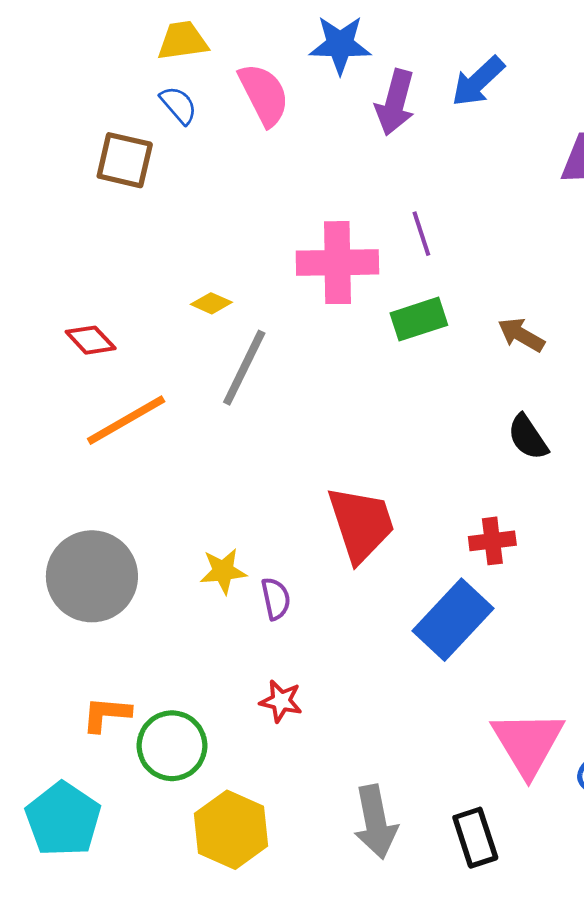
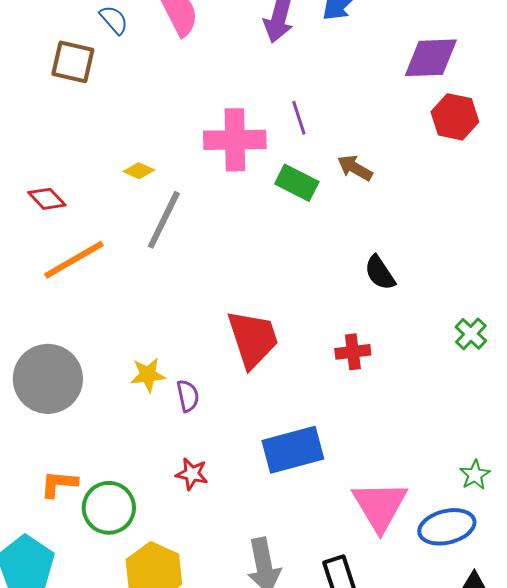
green rectangle: (419, 319) -> (297, 183), turned 45
brown arrow: (521, 335) -> (355, 168), moved
blue rectangle: (453, 620) -> (293, 450), moved, turned 32

